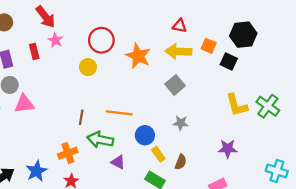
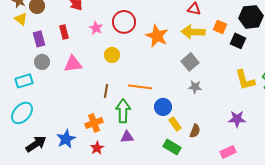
pink star: (56, 40) -> (96, 28), moved
yellow circle: (88, 67) -> (112, 55), moved
pink triangle: (24, 104) -> (73, 64), moved
gray star: (181, 123) -> (195, 87), moved
green arrow: (100, 140) -> (123, 111), turned 80
purple triangle: (118, 162) -> (127, 137), moved, turned -32

